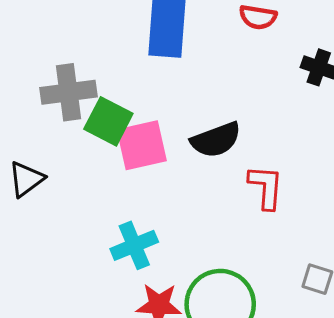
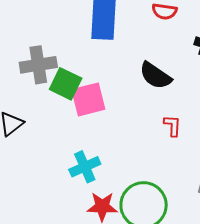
black semicircle: (216, 140) -> (155, 76), moved, turned 56
red L-shape: (266, 187) -> (172, 126), size x0.7

